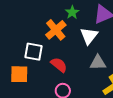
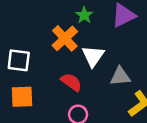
white triangle: (89, 36) -> (93, 56), moved
white square: (33, 52) -> (19, 60), moved

